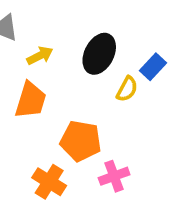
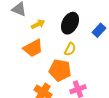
yellow semicircle: (127, 89) -> (70, 49), moved
orange trapezoid: (31, 100) -> (33, 48), turned 45

